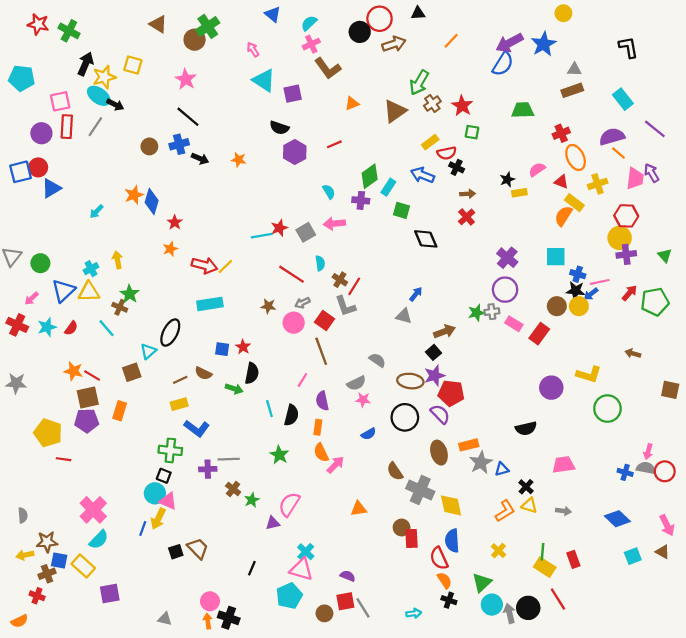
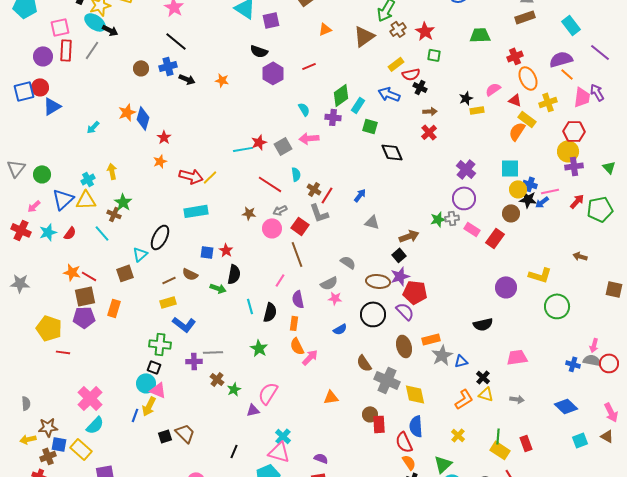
blue arrow: (416, 294) -> (360, 195), moved
yellow circle: (579, 306) -> (518, 189), moved

